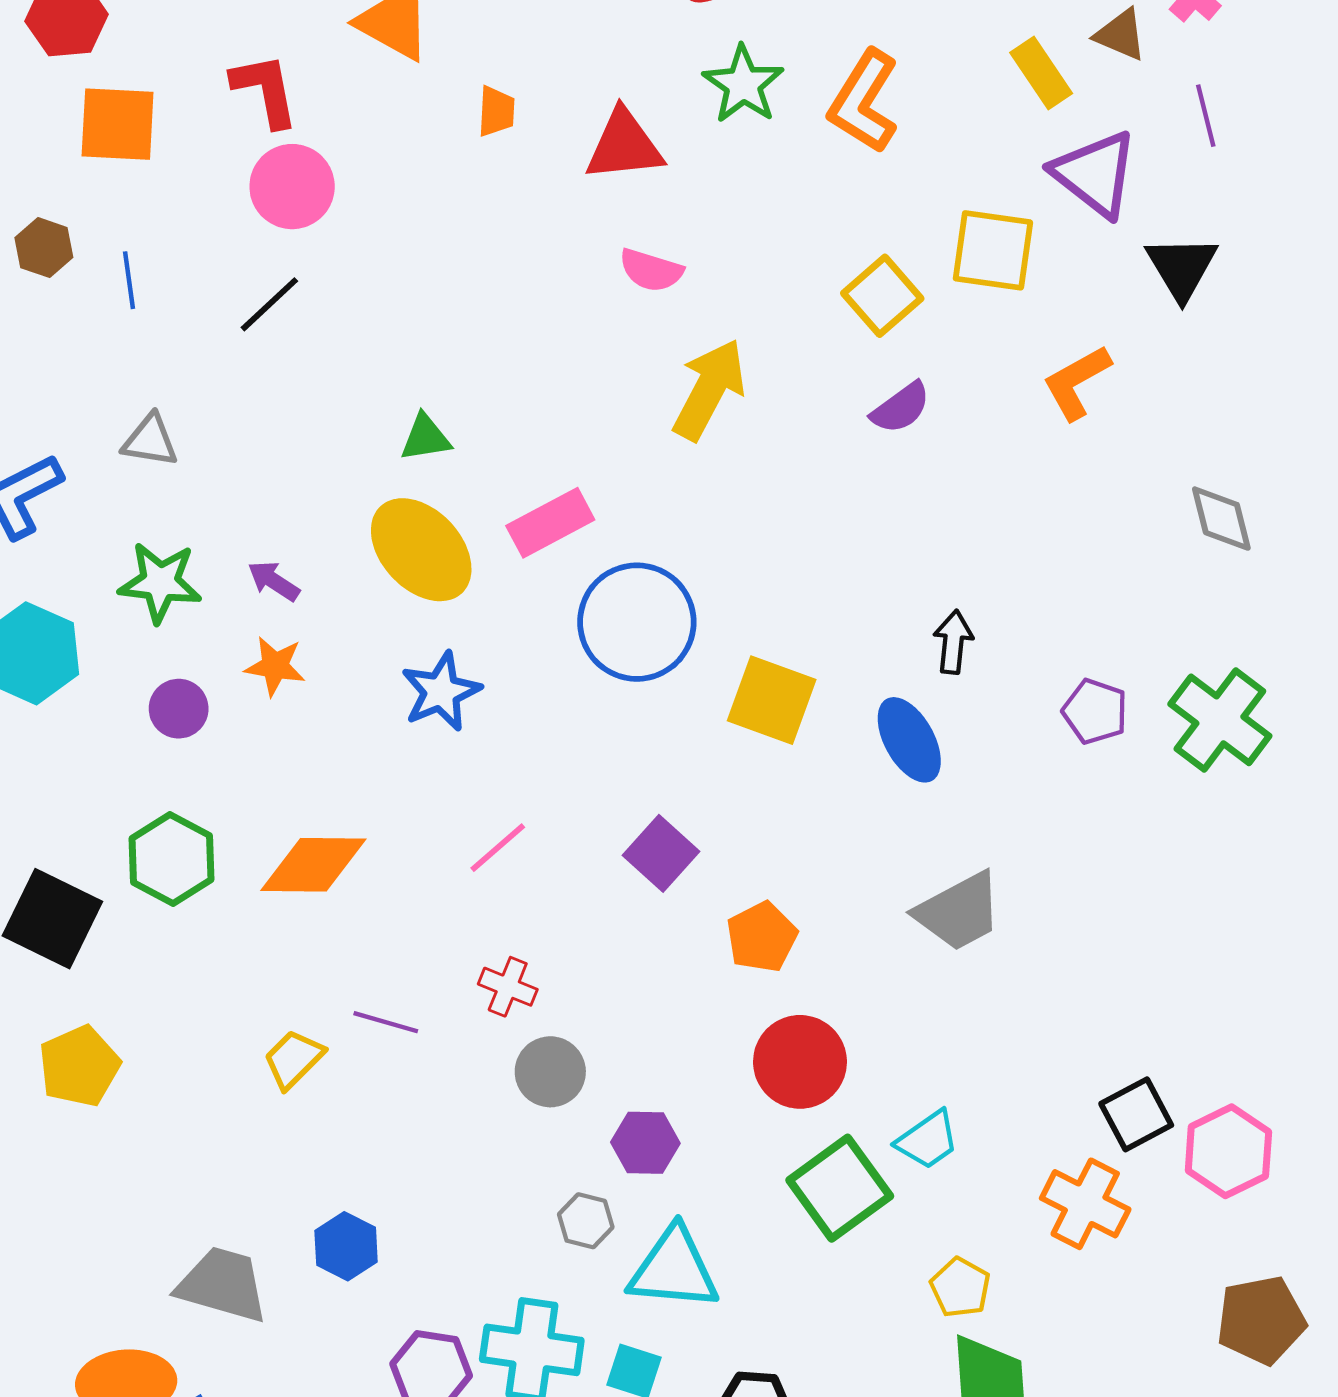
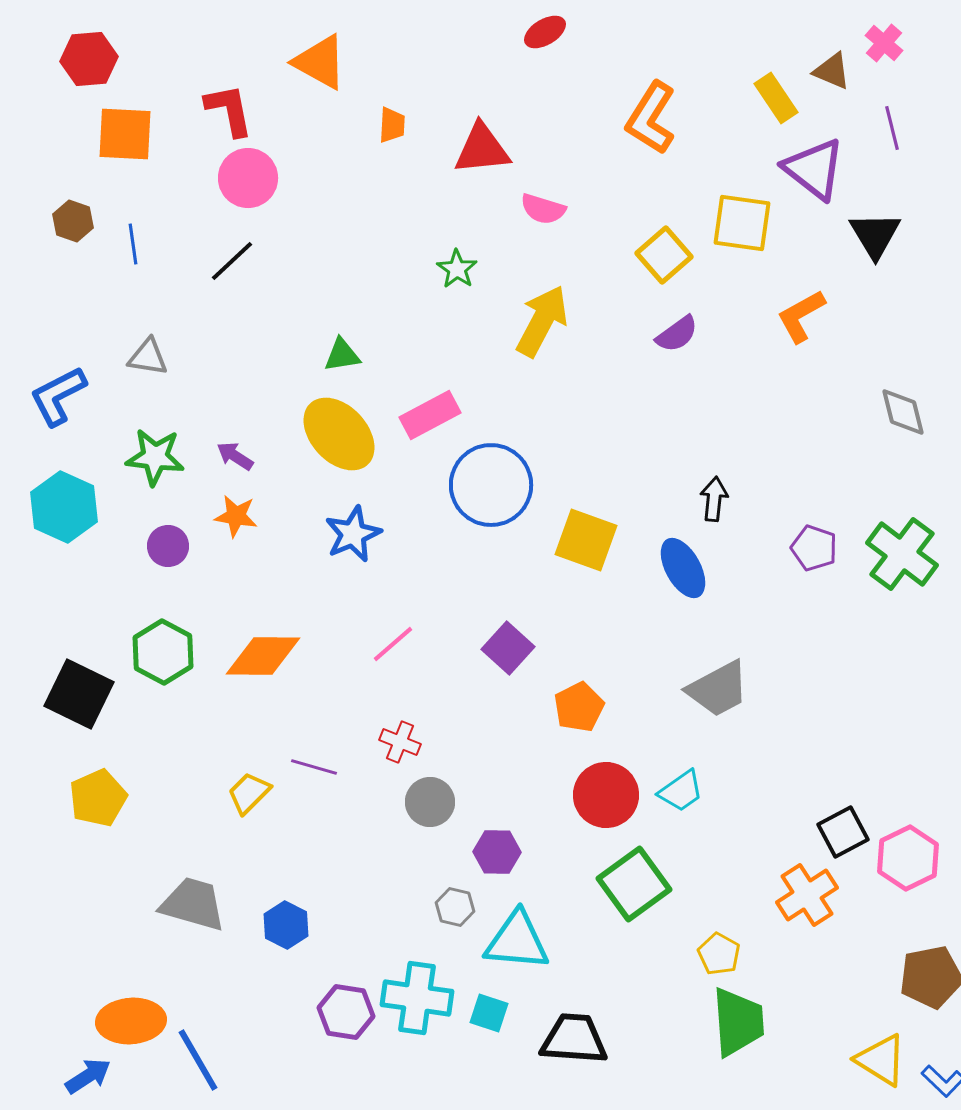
green star: (743, 84) -> (457, 269), moved, size x0.7
pink semicircle: (651, 270) -> (543, 209), moved
cyan trapezoid: (928, 1140) -> (681, 791), moved
orange cross: (1085, 1204) -> (807, 895), turned 30
gray trapezoid: (223, 1285) -> (193, 904), moved

